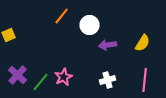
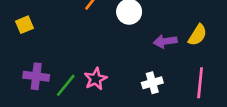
purple arrow: (108, 45) -> (165, 41), moved
purple cross: (18, 75) -> (36, 76), turned -36

